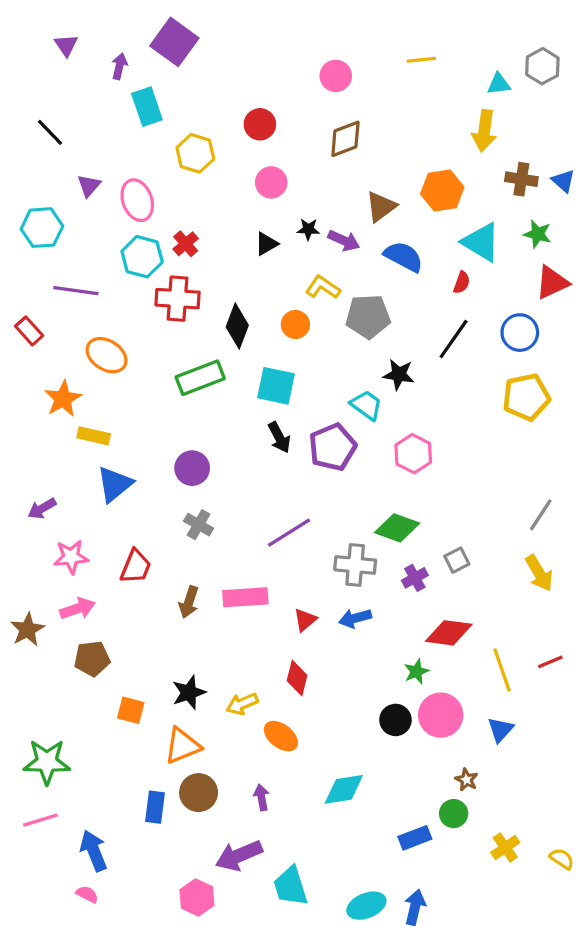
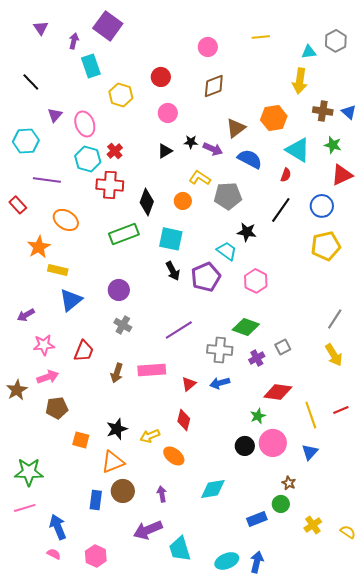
pink hexagon: (197, 898) -> (96, 556), moved

